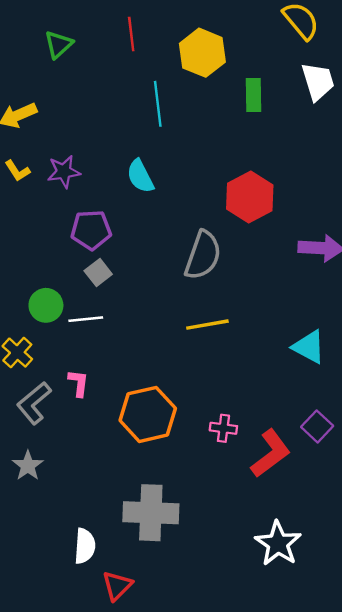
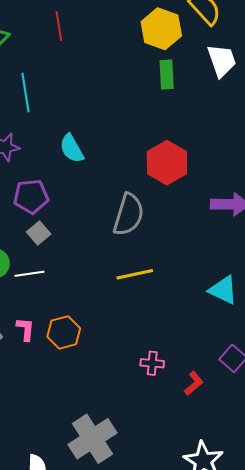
yellow hexagon: (202, 53) -> (161, 29), moved
cyan line: (158, 104) -> (26, 93), moved
orange hexagon: (148, 414) -> (64, 332), moved, size x0.7
red L-shape: (271, 453) -> (194, 383), size x0.6
gray cross: (151, 513) -> (92, 439), turned -33

